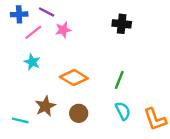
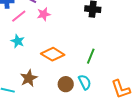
cyan semicircle: (123, 111) -> (85, 82), moved
brown circle: (79, 113) -> (66, 84), moved

